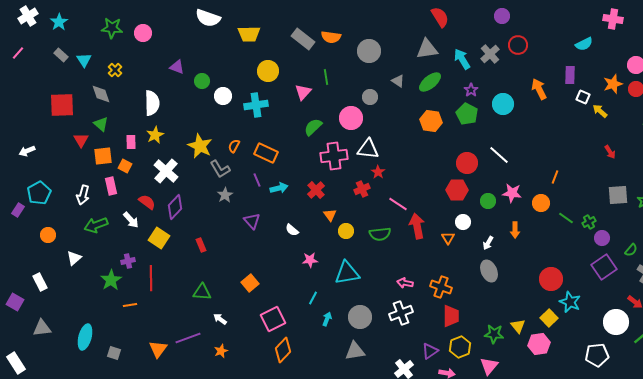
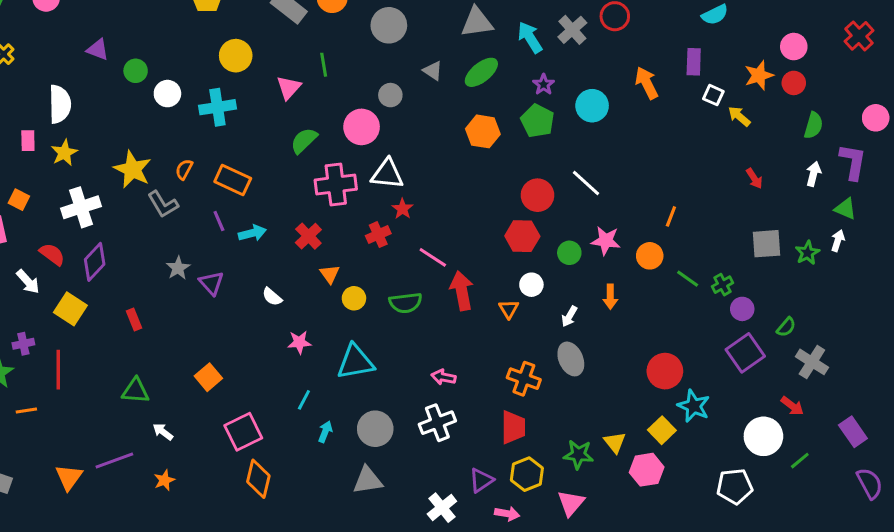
pink rectangle: (131, 142) -> (28, 141), moved
white cross: (166, 171) -> (81, 207), turned 30
gray star: (225, 195) -> (178, 268), moved
orange cross: (441, 287) -> (524, 379), moved
orange diamond: (283, 350) -> (258, 479), turned -30

